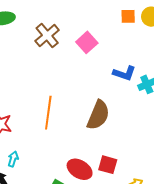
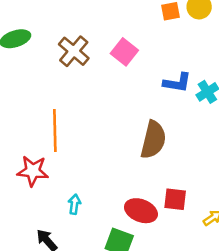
orange line: (48, 113) -> (55, 131), moved
cyan arrow: (13, 159) -> (74, 204), moved

